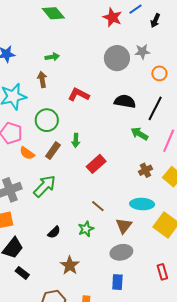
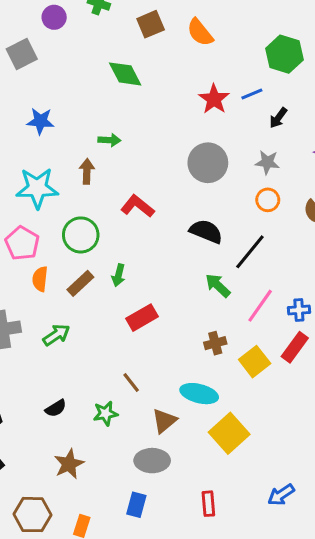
gray star: (142, 52) -> (267, 162), moved
orange semicircle: (27, 153) -> (40, 279), turned 49
green arrow: (45, 186) -> (56, 335), size x0.7

